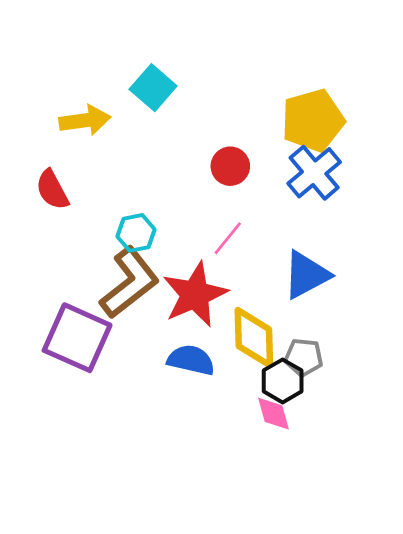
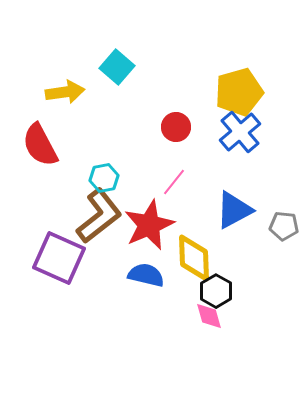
red semicircle: (52, 190) -> (40, 145), size x1.4
gray pentagon: (304, 357) -> (284, 226), moved

